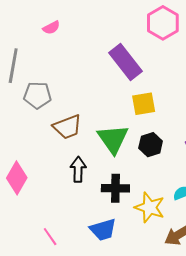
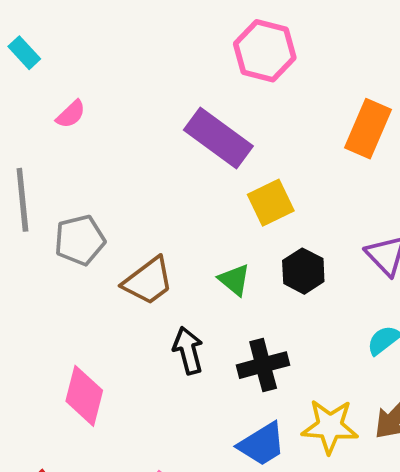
green triangle: (113, 139) -> (234, 280), size x0.6
yellow star: (150, 207) -> (330, 426), moved

